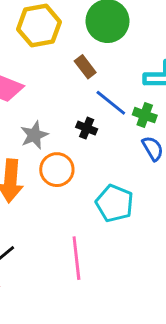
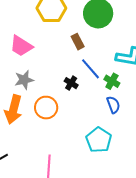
gray star: (34, 135) -> (24, 80), moved
cyan pentagon: (115, 203) -> (99, 140), moved

